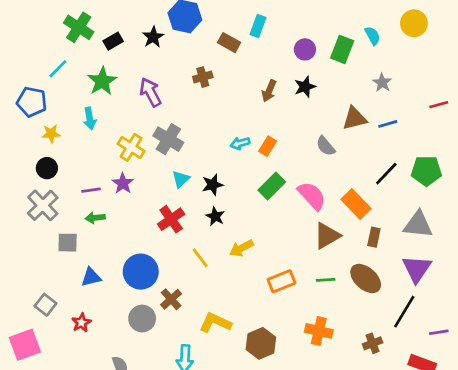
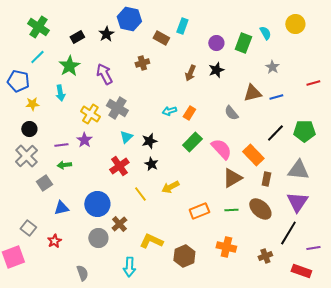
green cross: (79, 27) -> (38, 27), moved
gray square: (68, 243) -> (44, 183), turned -35

